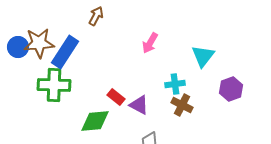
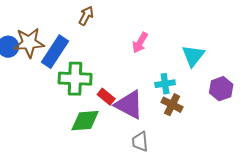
green cross: (54, 85) -> (75, 79), moved
purple triangle: (139, 105) -> (129, 105), size x1.5

